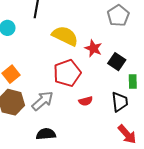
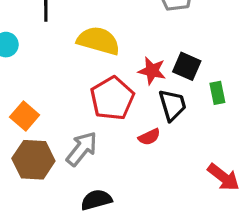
red star: (93, 48) -> (152, 71), moved
black trapezoid: (120, 102) -> (172, 105), moved

